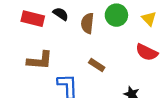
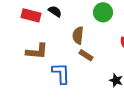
brown semicircle: (87, 23) -> (78, 35), moved

